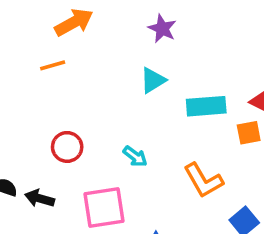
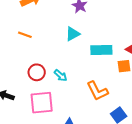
orange line: (53, 65) -> (25, 35), moved, turned 32
red circle: (67, 147) -> (37, 72), moved

